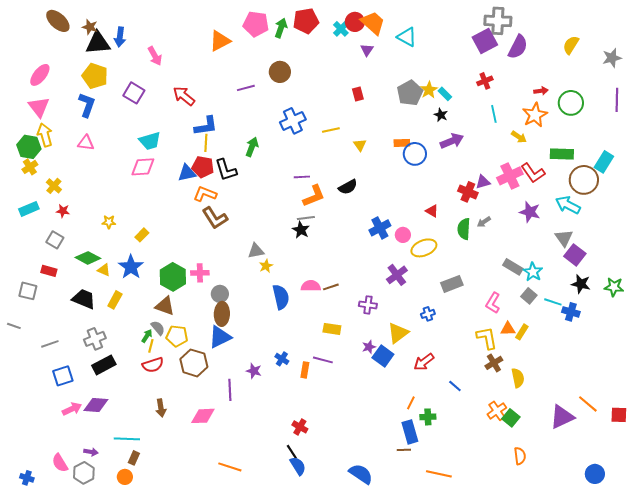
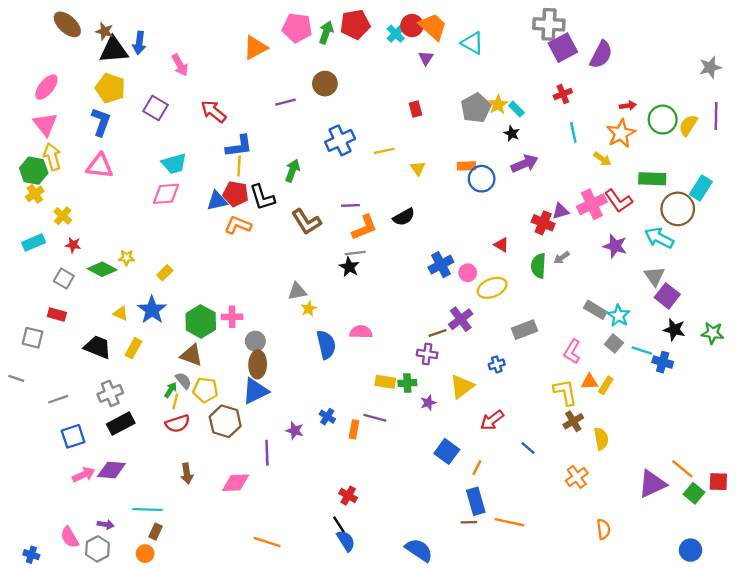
gray cross: (498, 21) -> (549, 24), moved
yellow semicircle: (571, 45) -> (688, 125), moved
pink triangle: (86, 143) -> (100, 166), size x1.4
brown L-shape: (215, 218) -> (306, 222), moved
green diamond: (88, 258) -> (102, 269), moved
brown line: (331, 287) -> (438, 333), moved
blue square: (383, 356) -> (447, 451), moved
green cross: (428, 417) -> (407, 383), moved
green square: (511, 418) -> (694, 493), moved
orange line: (439, 474) -> (509, 522), moved

